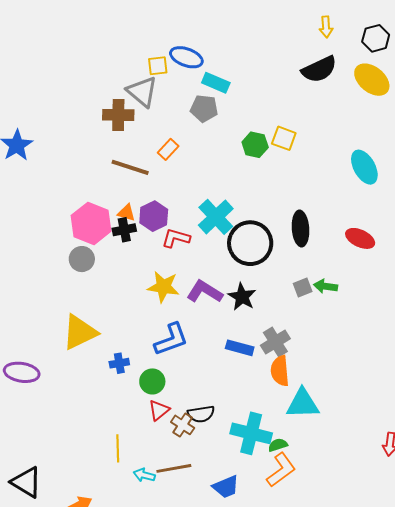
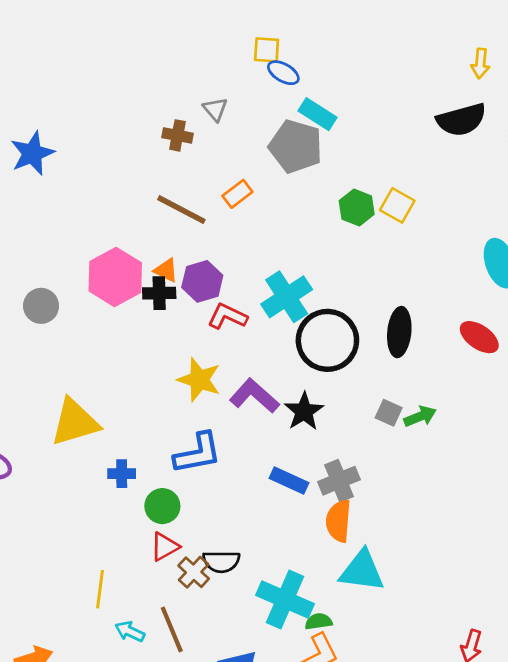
blue ellipse: (186, 57) -> (283, 73), size x0.7
yellow square: (158, 66) -> (267, 50), moved
gray triangle: (142, 92) -> (215, 109), size x0.6
gray pentagon: (204, 108) -> (296, 146), size x1.4
brown cross: (118, 115) -> (177, 135), size x0.7
red ellipse: (360, 238) -> (479, 337), moved
gray circle: (82, 259) -> (41, 306), moved
green arrow: (326, 286) -> (420, 416), turned 140
gray square: (303, 287) -> (389, 413), turned 36
brown line: (174, 468) -> (172, 629), turned 68

